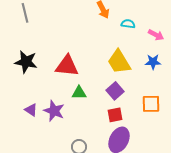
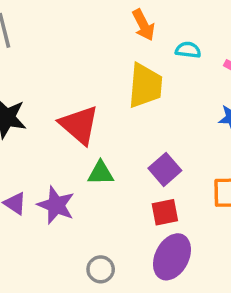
yellow trapezoid: (119, 62) -> (145, 86), moved, turned -144
red triangle: (67, 66) -> (79, 125), turned 35

